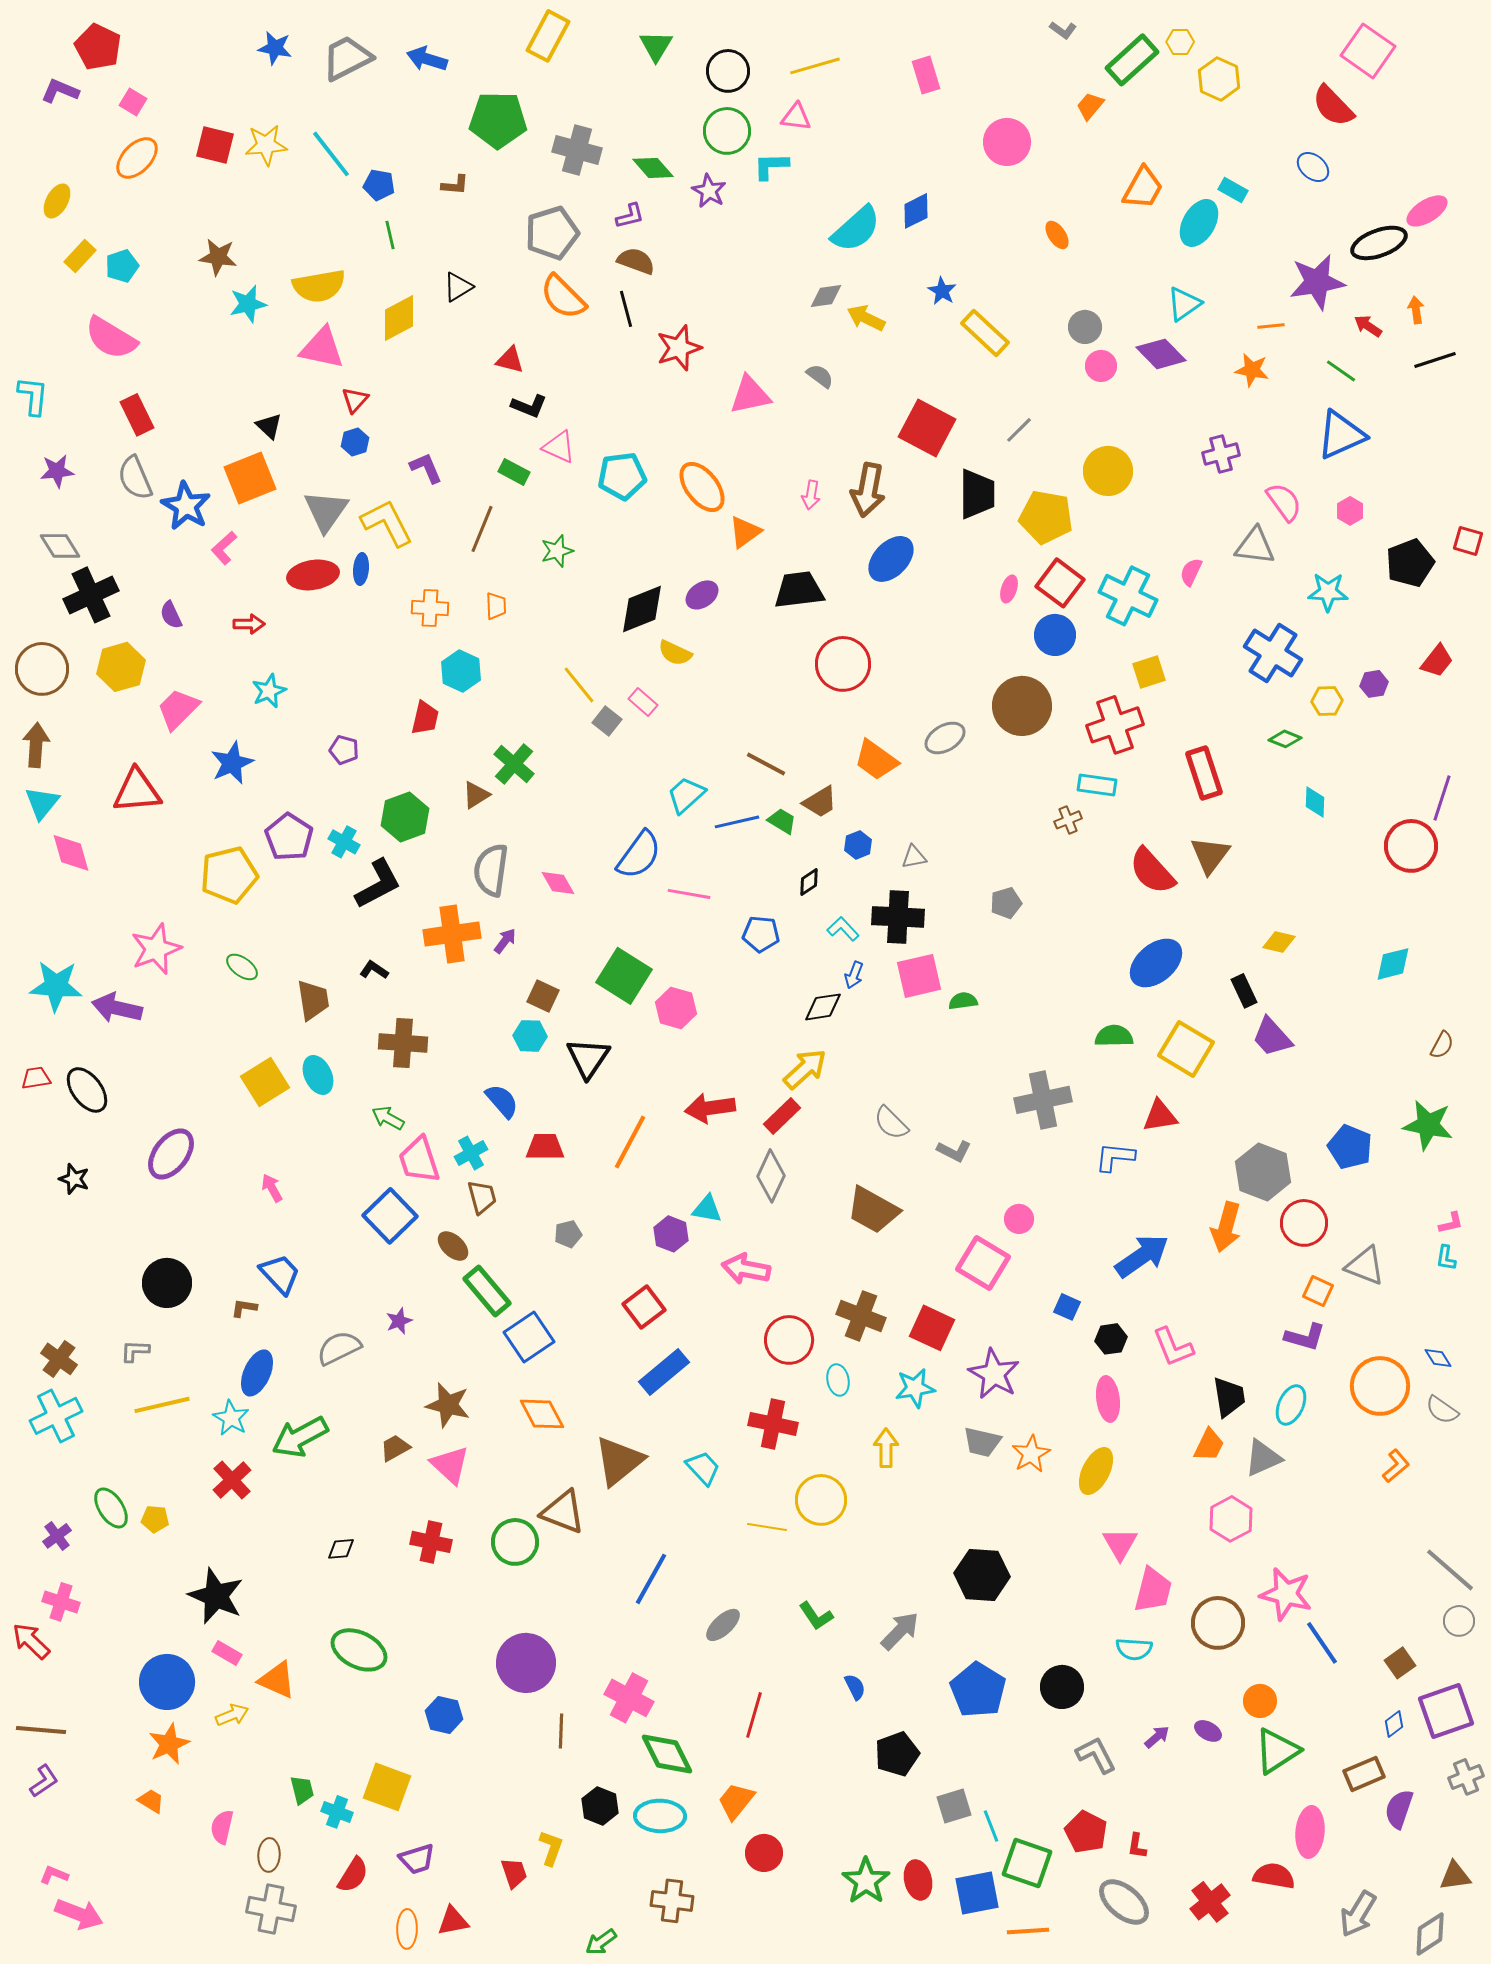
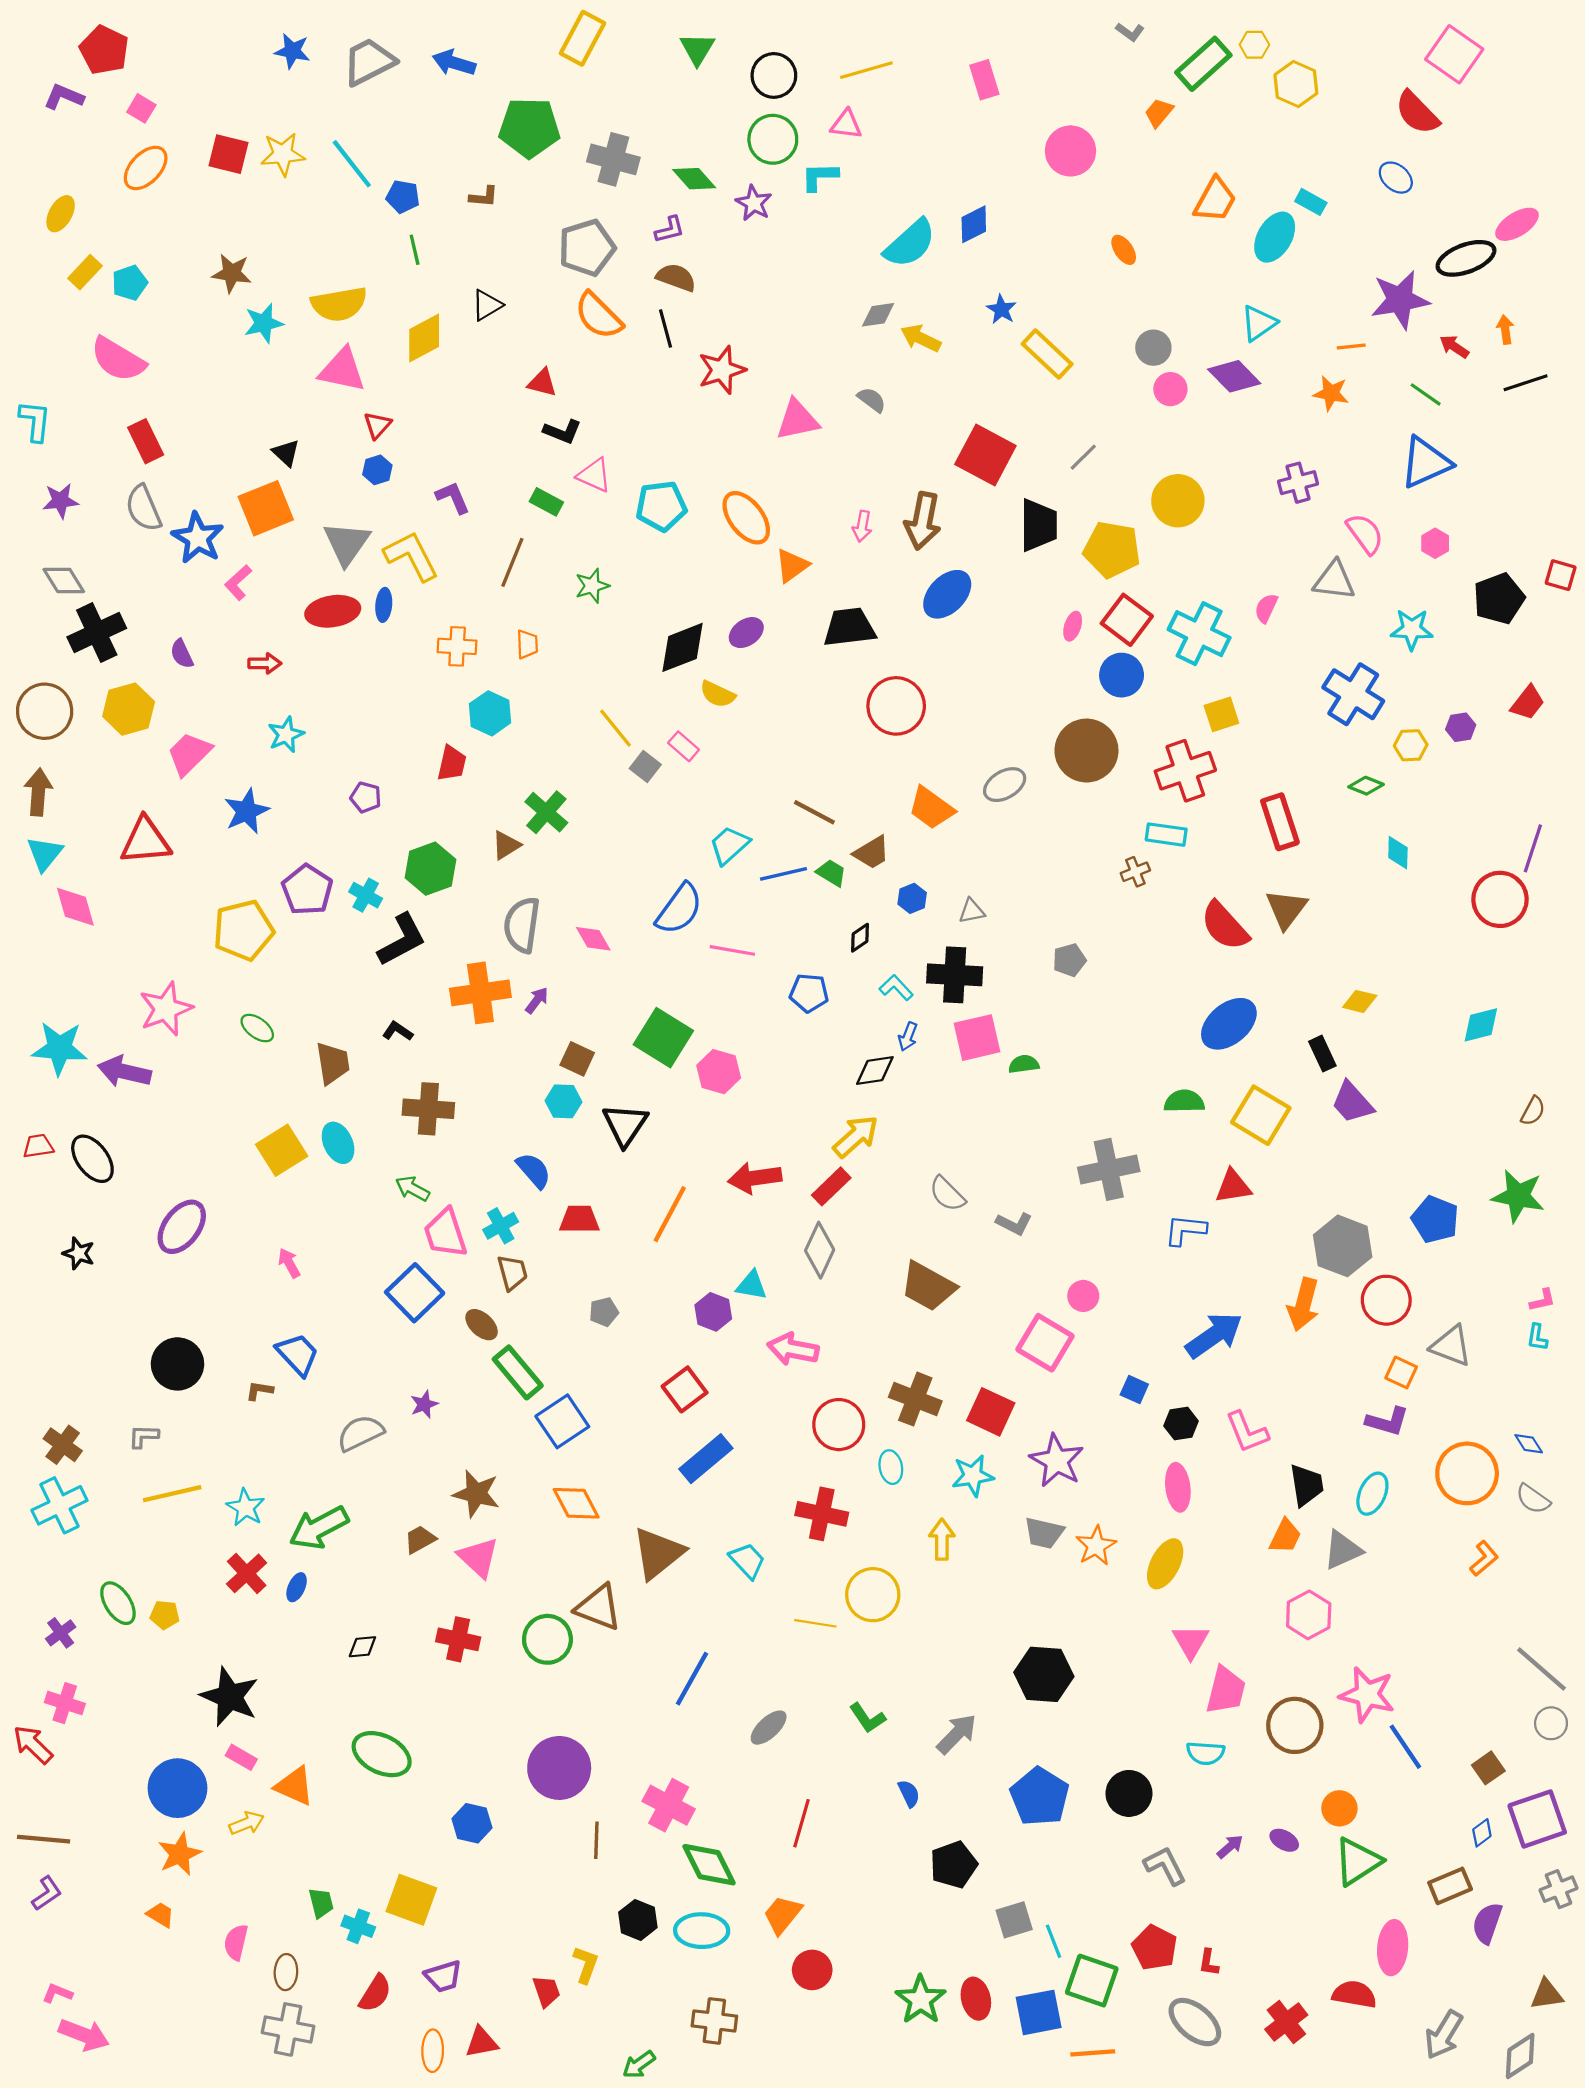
blue ellipse: (257, 1373) -> (297, 1587), moved, size x0.6

